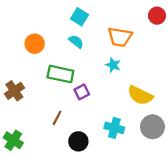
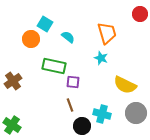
cyan square: (80, 17) -> (45, 24), moved
orange trapezoid: (120, 37) -> (107, 33), turned -115
purple square: (82, 92) -> (73, 82), turned 32
brown line: (57, 118) -> (70, 105), moved, turned -48
black circle: (78, 141) -> (82, 126), moved

